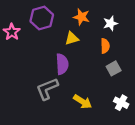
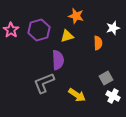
purple hexagon: (42, 18) -> (39, 30), moved
white star: (110, 23) -> (113, 28), moved
gray square: (114, 68) -> (106, 78), moved

